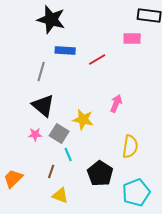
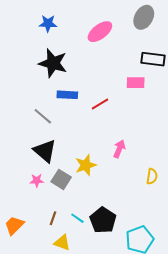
gray line: (41, 72) -> (43, 116), turned -66
yellow star: (83, 120) -> (86, 165), turned -30
yellow semicircle: (130, 146) -> (152, 176), moved, size x0.7
cyan line: (68, 154) -> (77, 218), moved, turned -32

